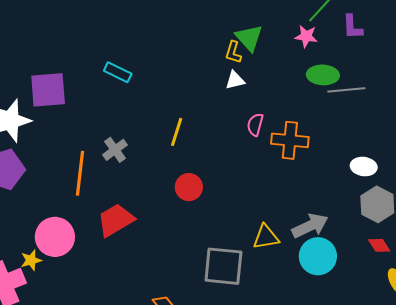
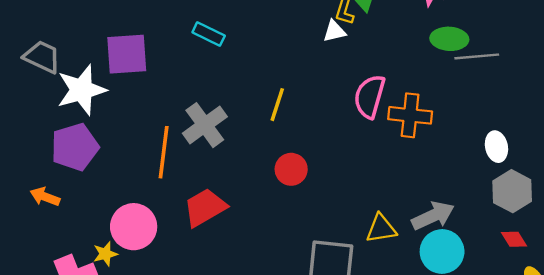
white triangle: (235, 80) -> (334, 31), moved
pink semicircle: (255, 125) -> (370, 96), size x1.6
gray cross: (115, 150) -> (205, 125), size x1.5
white ellipse: (364, 167) -> (496, 147), turned 70

